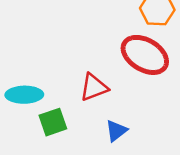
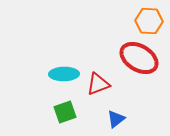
cyan ellipse: (24, 95) -> (64, 74), moved

